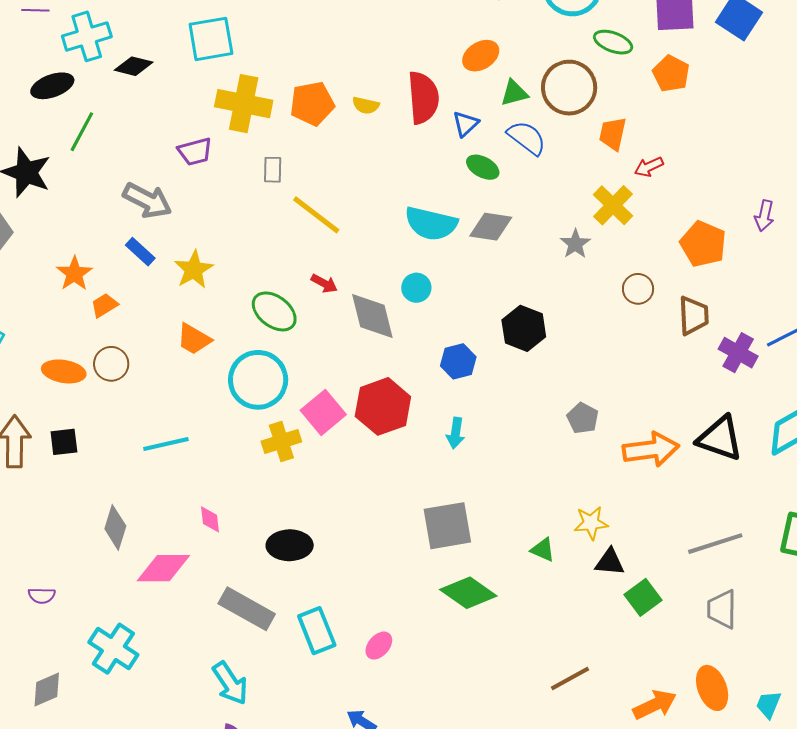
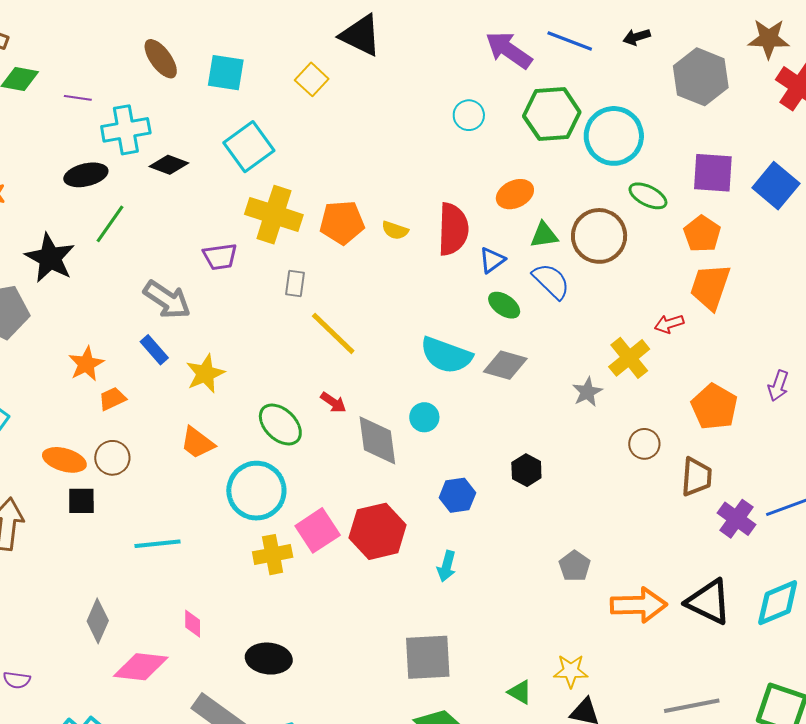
cyan square: (211, 39) -> (249, 147), turned -33
orange trapezoid: (613, 134) -> (710, 287), moved, size x1.4
black hexagon: (524, 328) -> (526, 470), size x0.7
black square: (64, 442) -> (81, 501), moved

